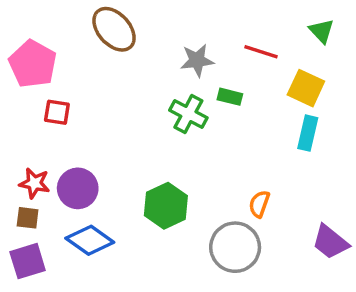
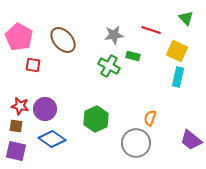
brown ellipse: (114, 29) -> (63, 40), moved
purple square: (28, 261) -> (16, 151), turned 30

